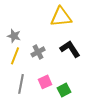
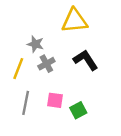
gray star: (14, 36) -> (35, 44), moved
pink square: (45, 82) -> (55, 100), turned 32

